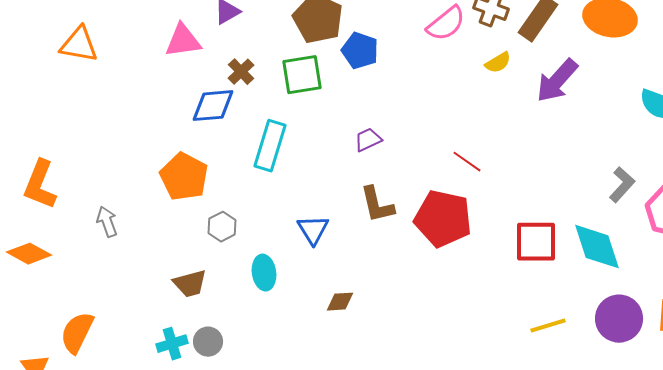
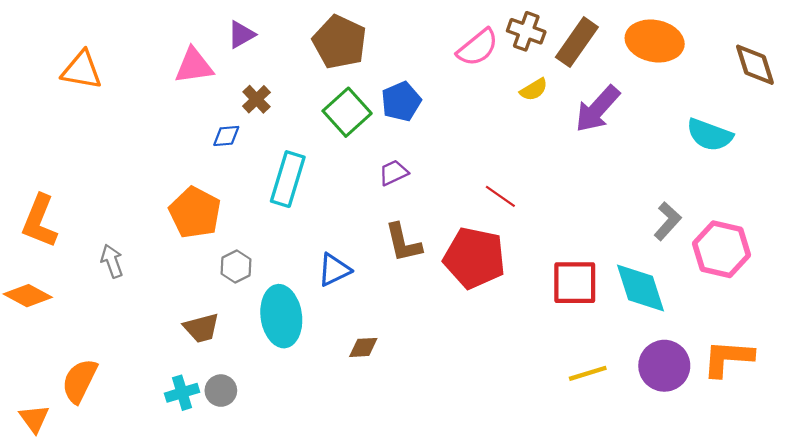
blue pentagon: (360, 51) -> (401, 101), moved, turned 30
green square: (302, 75) -> (347, 112), moved, turned -33
blue diamond: (213, 106) -> (226, 136), size x0.6
blue triangle: (313, 230) -> (334, 270), turned 36
cyan ellipse: (264, 273) -> (281, 316), size x1.6

